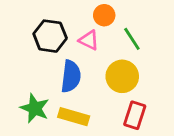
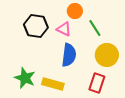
blue semicircle: (71, 76) -> (69, 55), moved
yellow circle: (122, 76) -> (107, 55), moved

